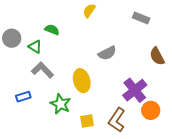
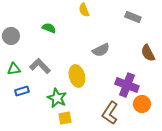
yellow semicircle: (89, 11) -> (84, 10), turned -56
green triangle: (35, 47) -> (14, 69), moved, turned -40
purple cross: (135, 90) -> (127, 85), turned -30
yellow square: (87, 121) -> (65, 118), moved

